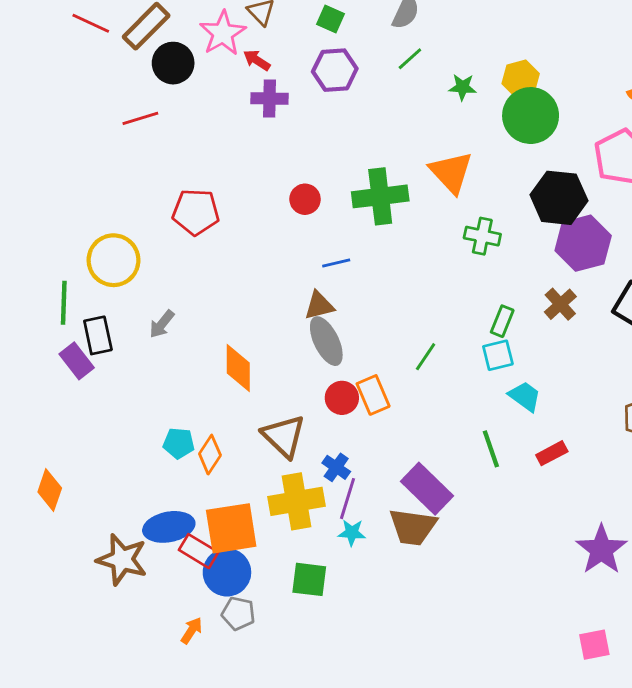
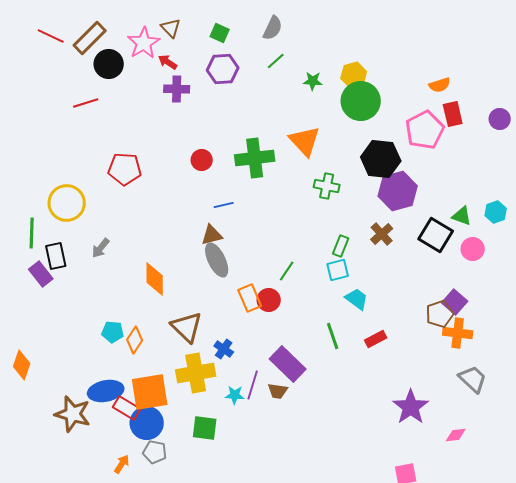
red circle: (342, 398) -> (269, 300), moved
purple line: (348, 499) -> (253, 385), moved
brown trapezoid: (413, 527) -> (278, 391), size x0.6

